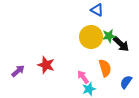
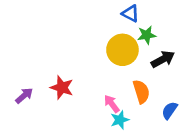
green star: (109, 36) -> (147, 35), moved
black arrow: (121, 44) -> (163, 59), turned -72

